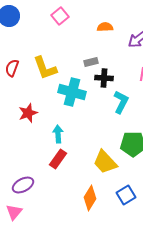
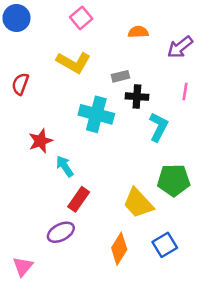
yellow L-shape: (45, 68) -> (74, 62), moved, turned -40
cyan arrow: (58, 134) -> (65, 166), moved, turned -30
purple ellipse: (23, 185) -> (61, 232), moved

